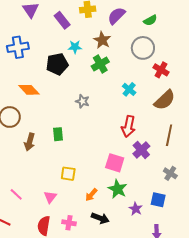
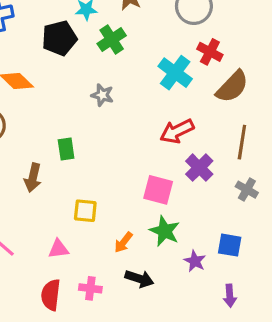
green cross: (100, 64) -> (112, 40), moved
red cross: (161, 70) -> (210, 52), moved
cyan cross: (129, 89) -> (175, 73), size x1.5
red arrow: (128, 126) -> (177, 131), turned 55
brown arrow: (30, 142) -> (33, 178), moved
gray cross: (170, 173) -> (247, 190), moved
pink triangle: (50, 197) -> (58, 249), turned 48

